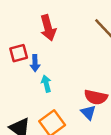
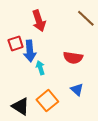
blue arrow: (35, 63) -> (30, 51), size x1.5
red semicircle: (96, 97) -> (73, 58), moved

